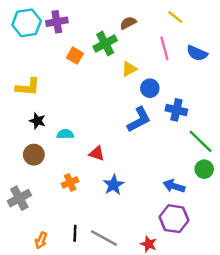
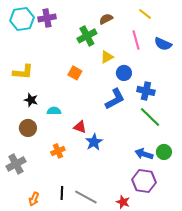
orange square: (75, 56) -> (75, 73), moved
green line: (201, 141) -> (150, 117), moved
green circle: (204, 169) -> (164, 152), moved
blue star: (114, 185) -> (94, 142), moved

